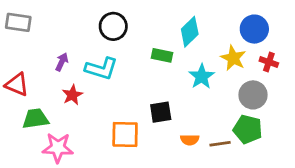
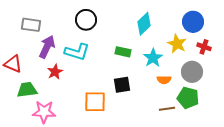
gray rectangle: (18, 22) -> (31, 25), moved
green rectangle: (162, 55) -> (123, 52), moved
purple arrow: (62, 62) -> (47, 47), size x1.6
orange semicircle: (190, 140) -> (164, 80), moved

